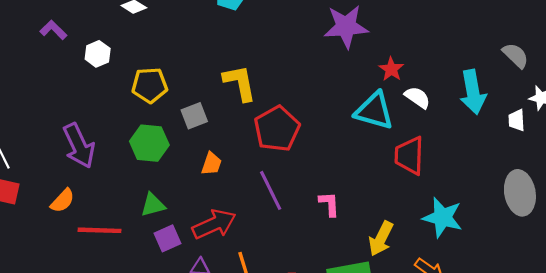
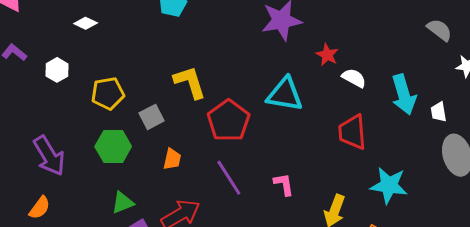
cyan arrow: (473, 92) -> (404, 95), moved
cyan triangle: (374, 111) -> (285, 94), moved
white trapezoid: (517, 120) -> (439, 112), moved

